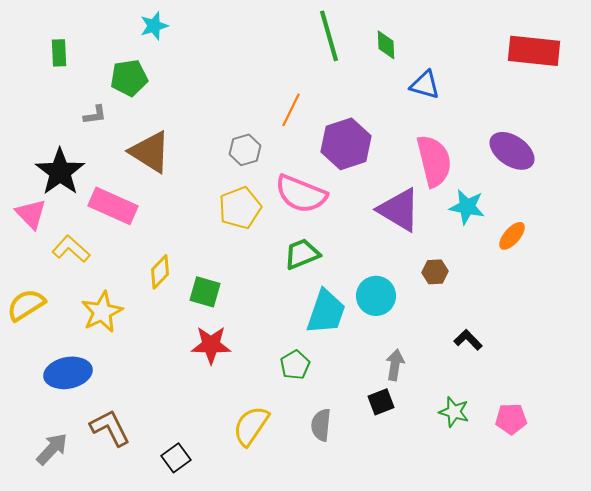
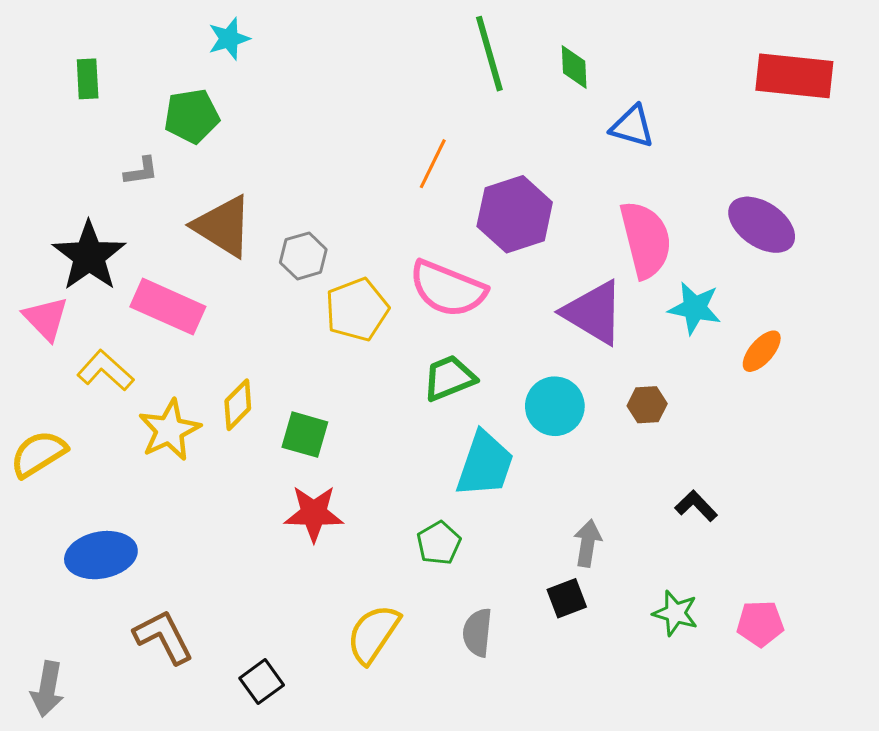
gray hexagon: (245, 150) -> (303, 256), moved
cyan circle: (376, 296) -> (555, 406), moved
yellow star: (102, 312) -> (169, 430), moved
gray arrow: (52, 449) -> (47, 689), moved, turned 147

